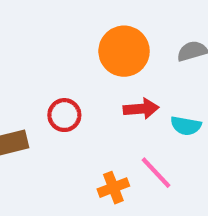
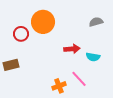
orange circle: (124, 51) -> (43, 22), moved
red circle: (64, 115) -> (21, 34), moved

